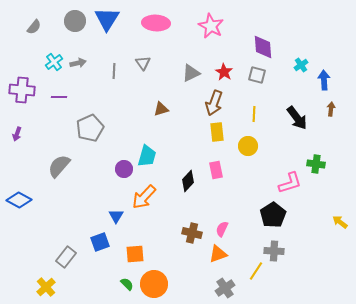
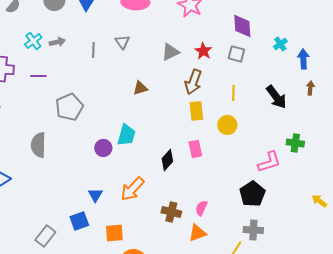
gray semicircle: (59, 166) -> (38, 145), turned -40
orange arrow: (144, 197) -> (132, 189), moved

